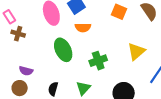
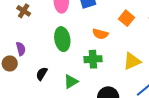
orange semicircle: (83, 27) -> (100, 34), moved
purple semicircle: (26, 71) -> (21, 49), turned -136

